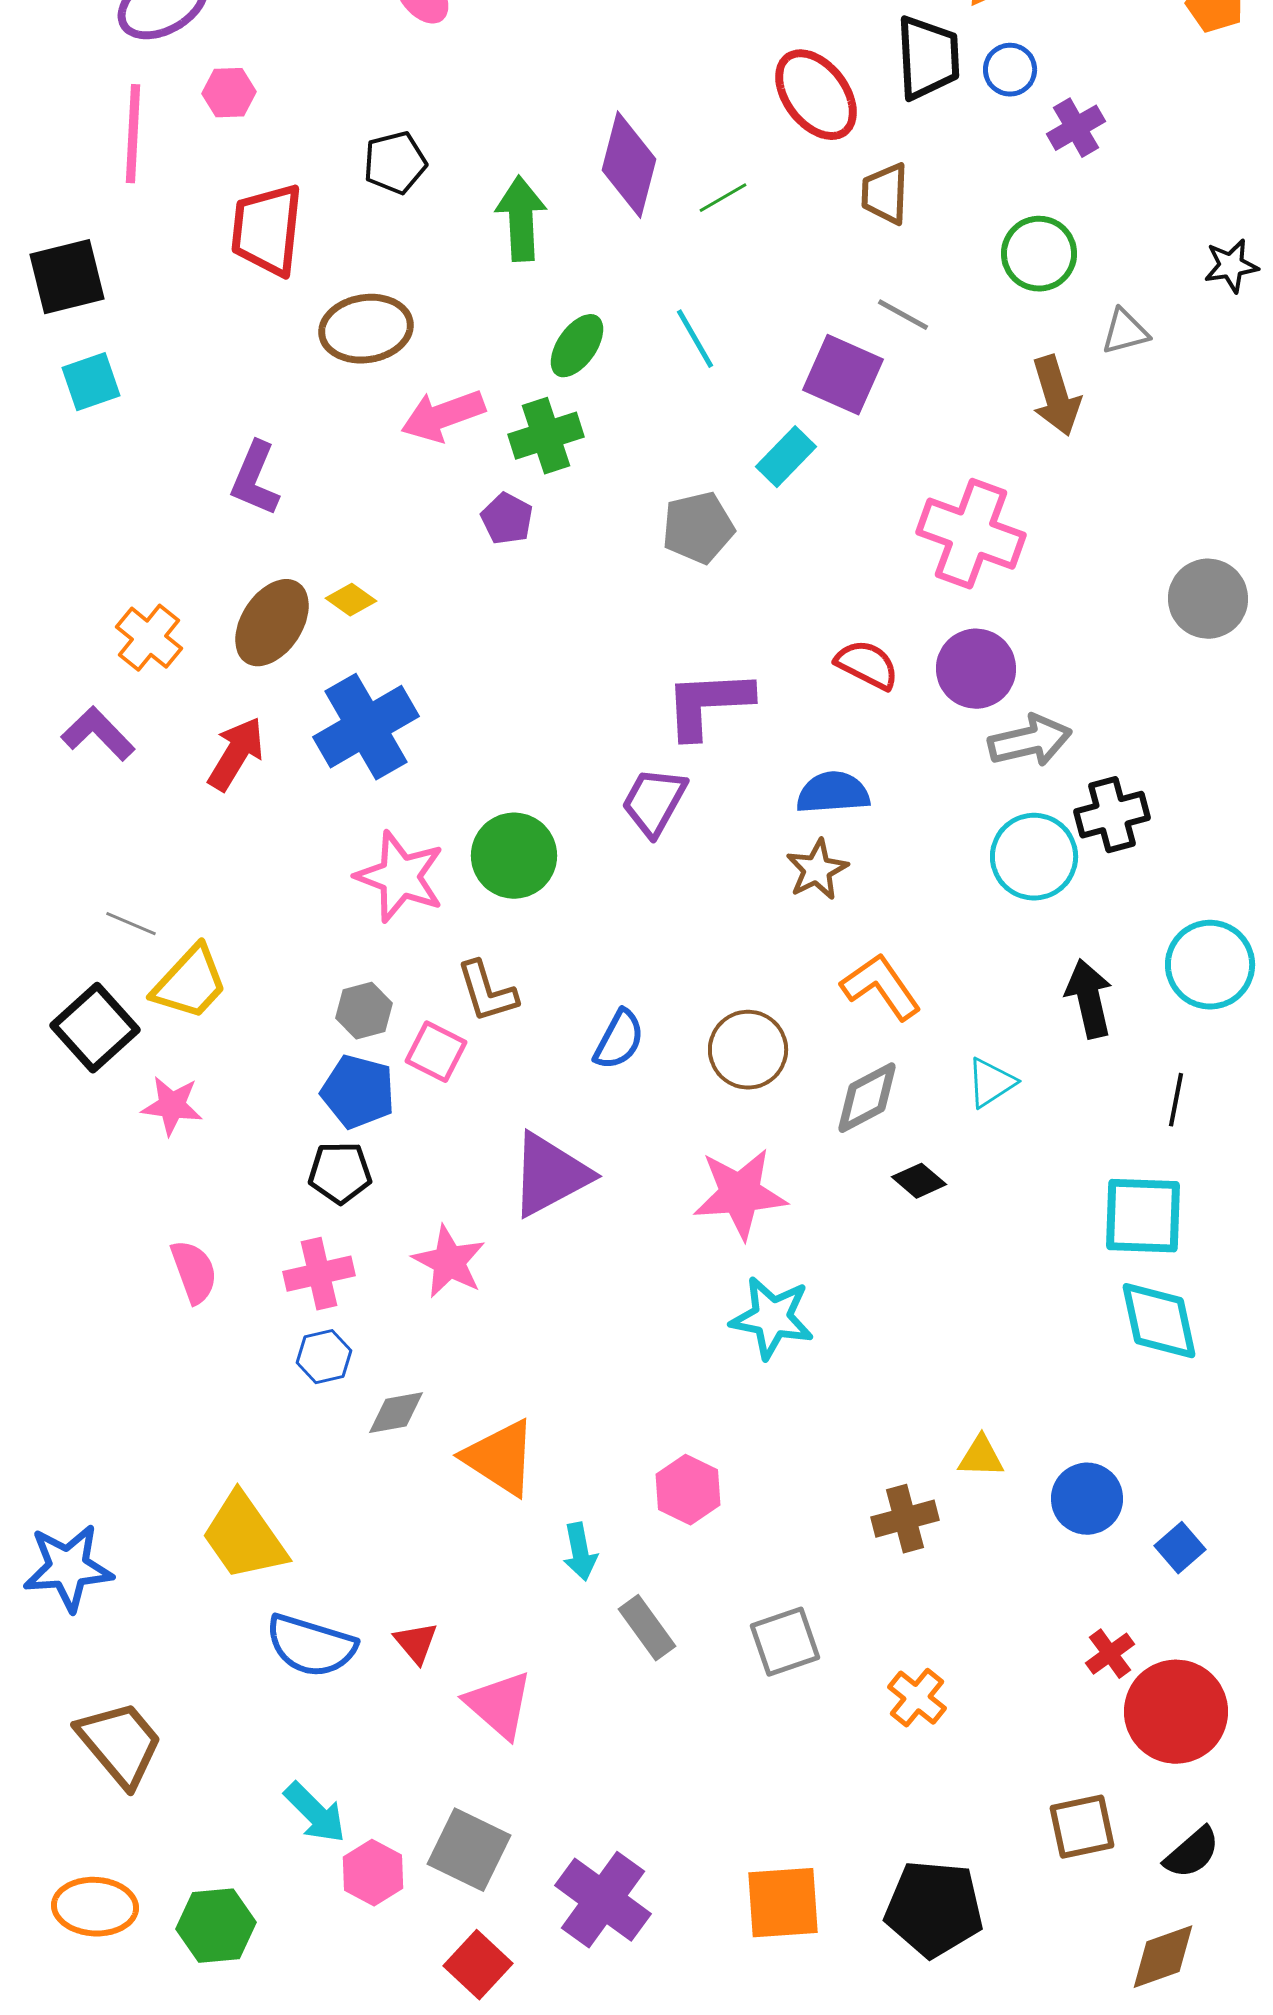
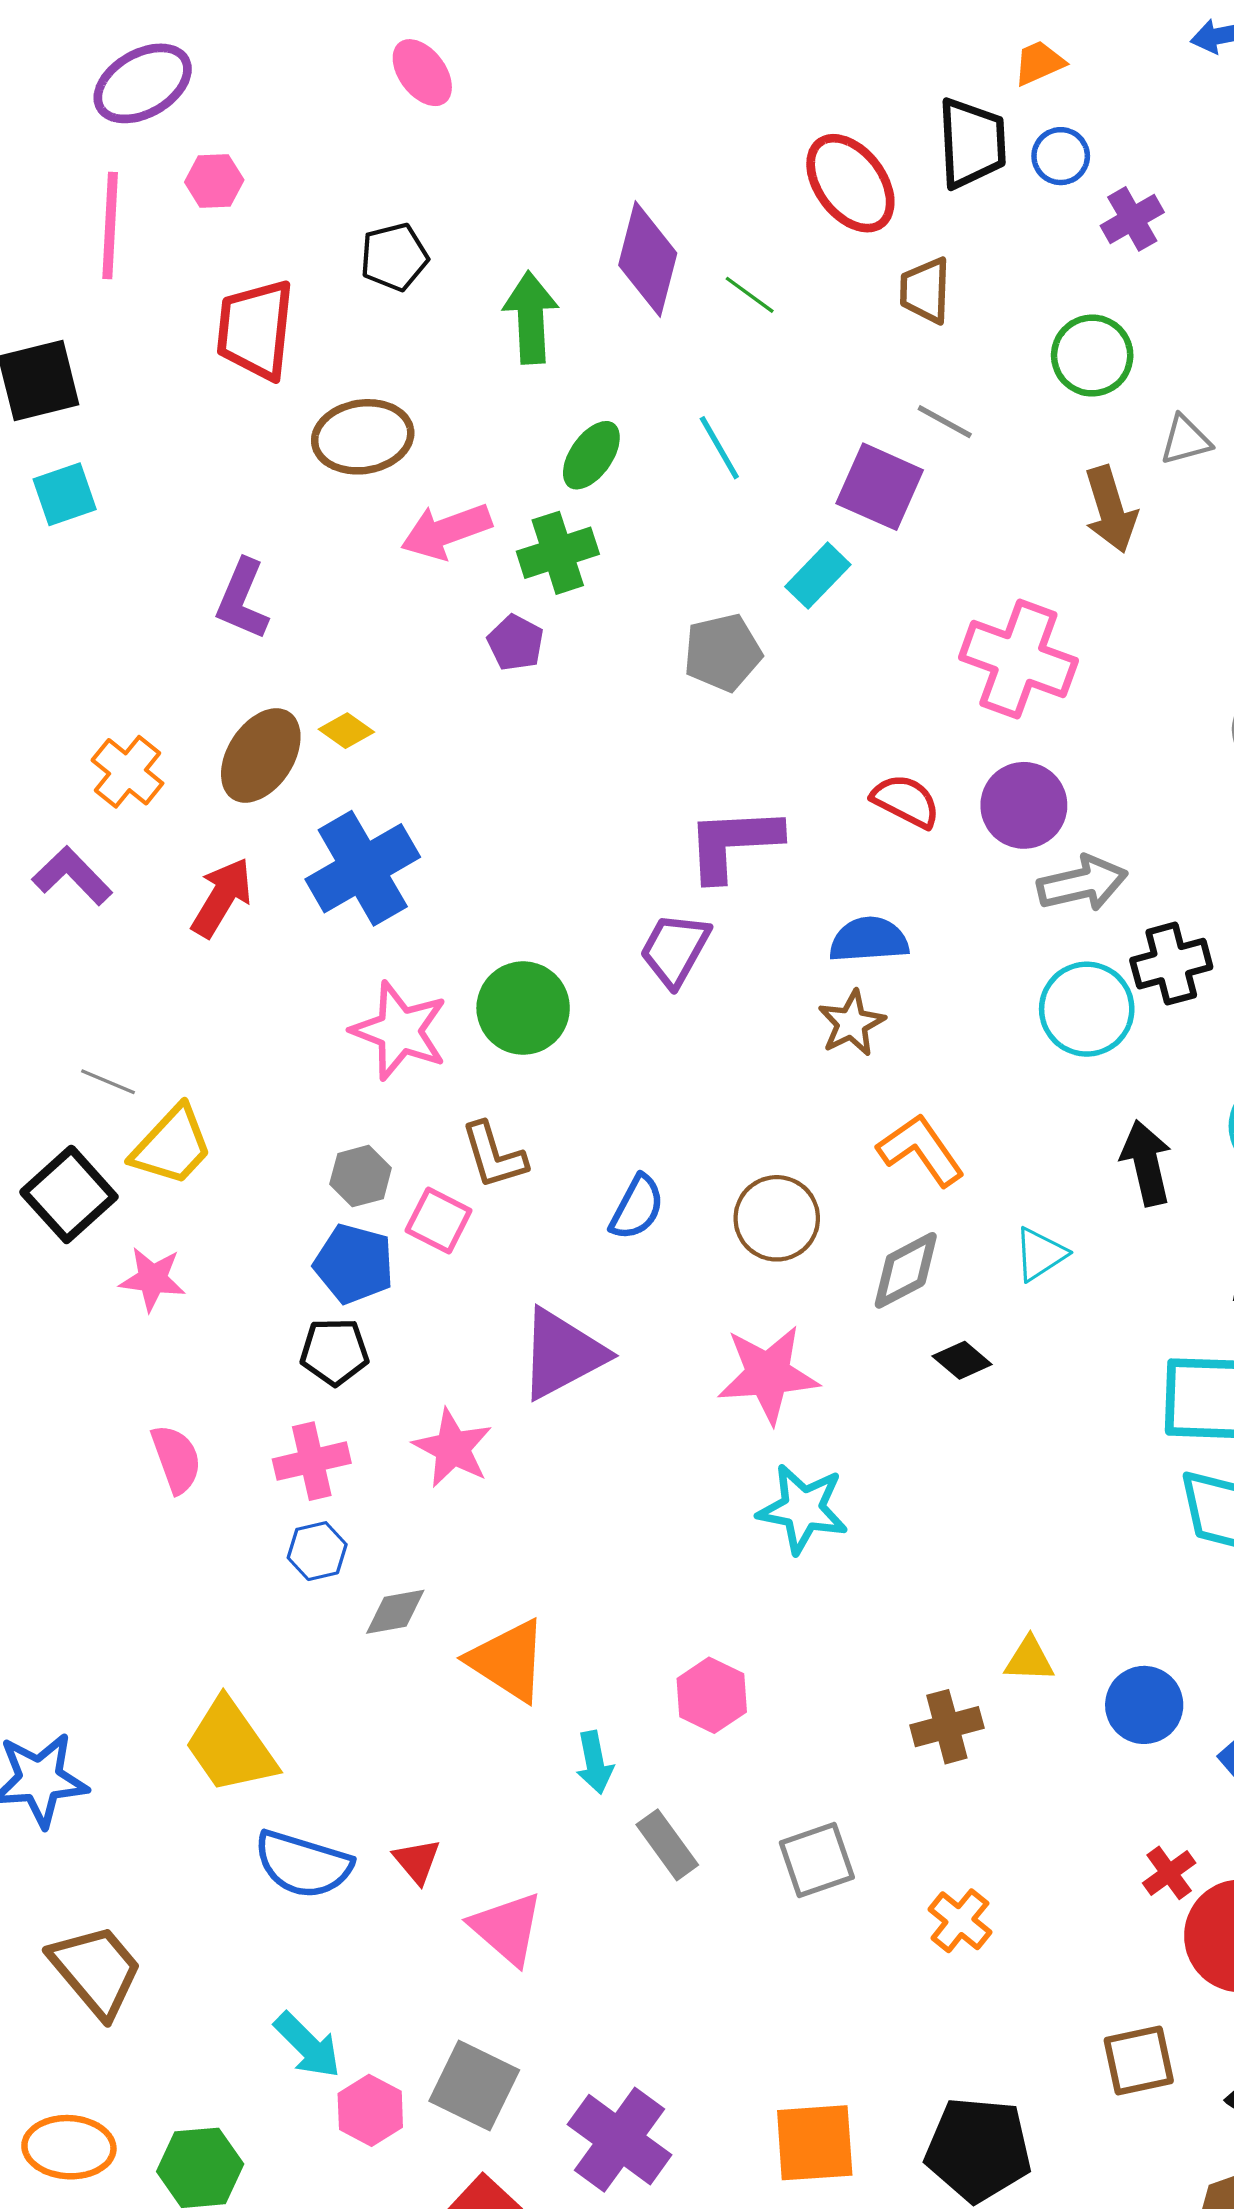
green line: (723, 198) -> (750, 295), turned 66

